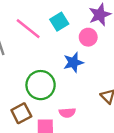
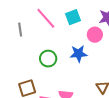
green circle: (41, 85) -> (48, 59), moved, size x0.7

